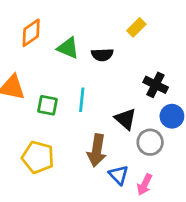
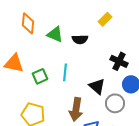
orange diamond: (31, 33) -> (28, 23), turned -50
green square: (48, 105) -> (40, 76), turned -35

